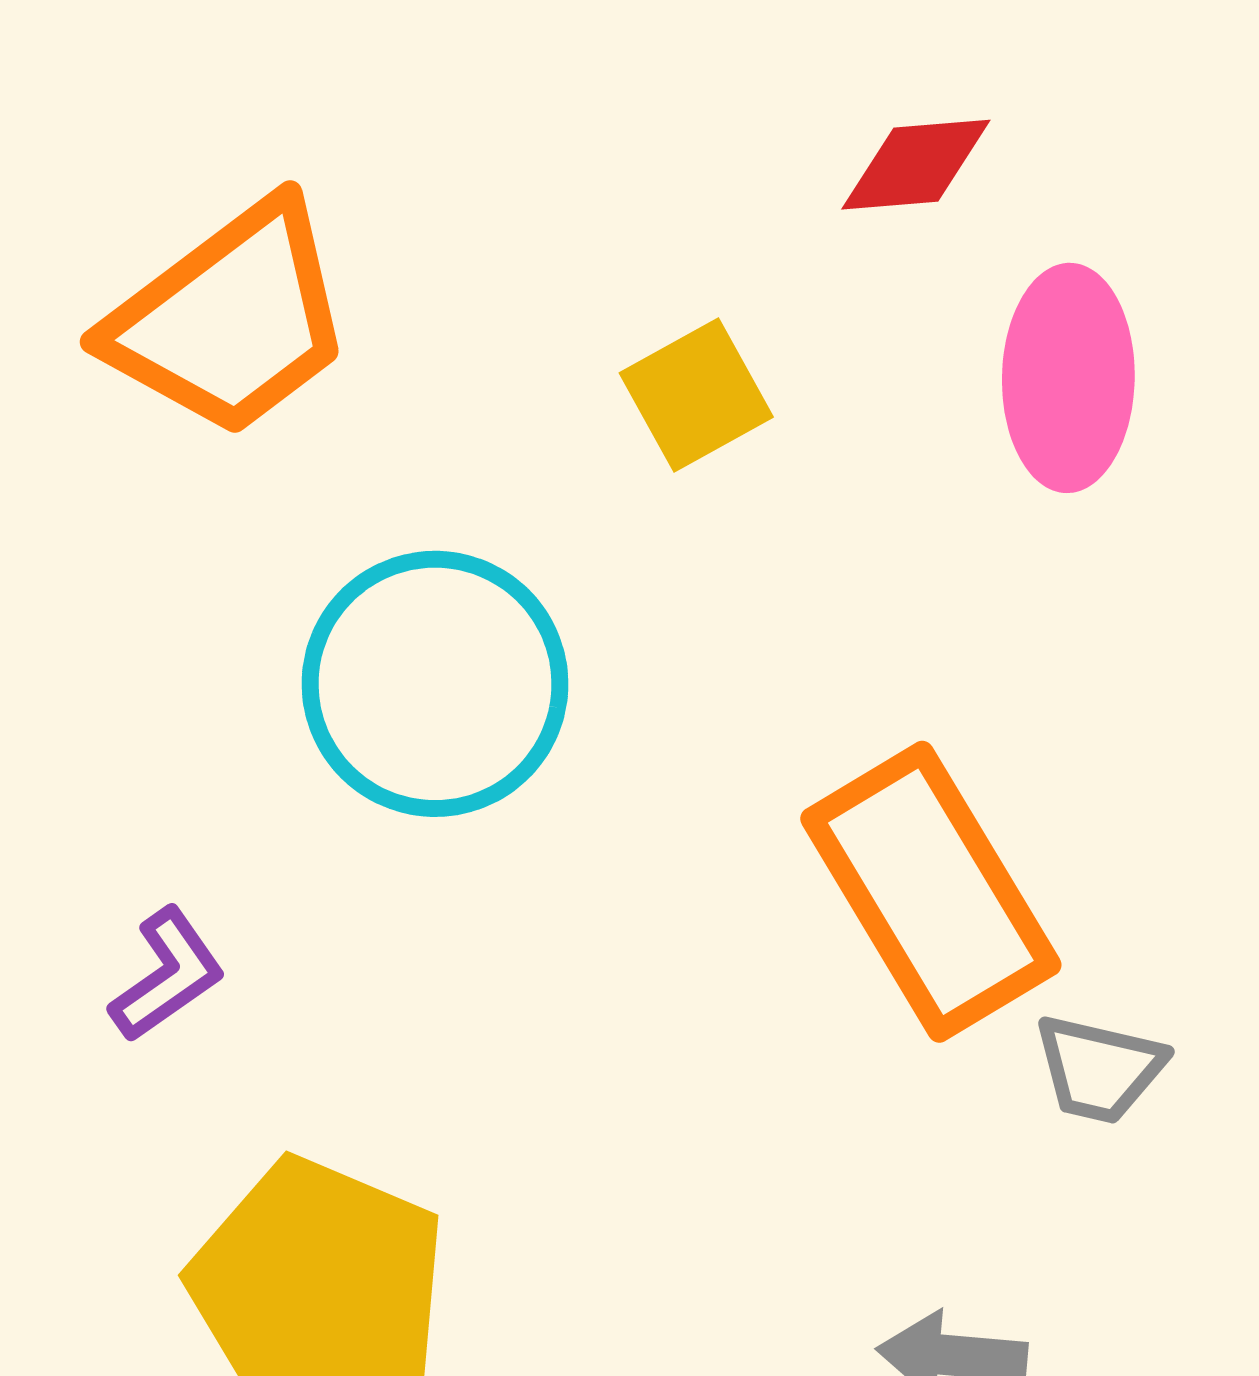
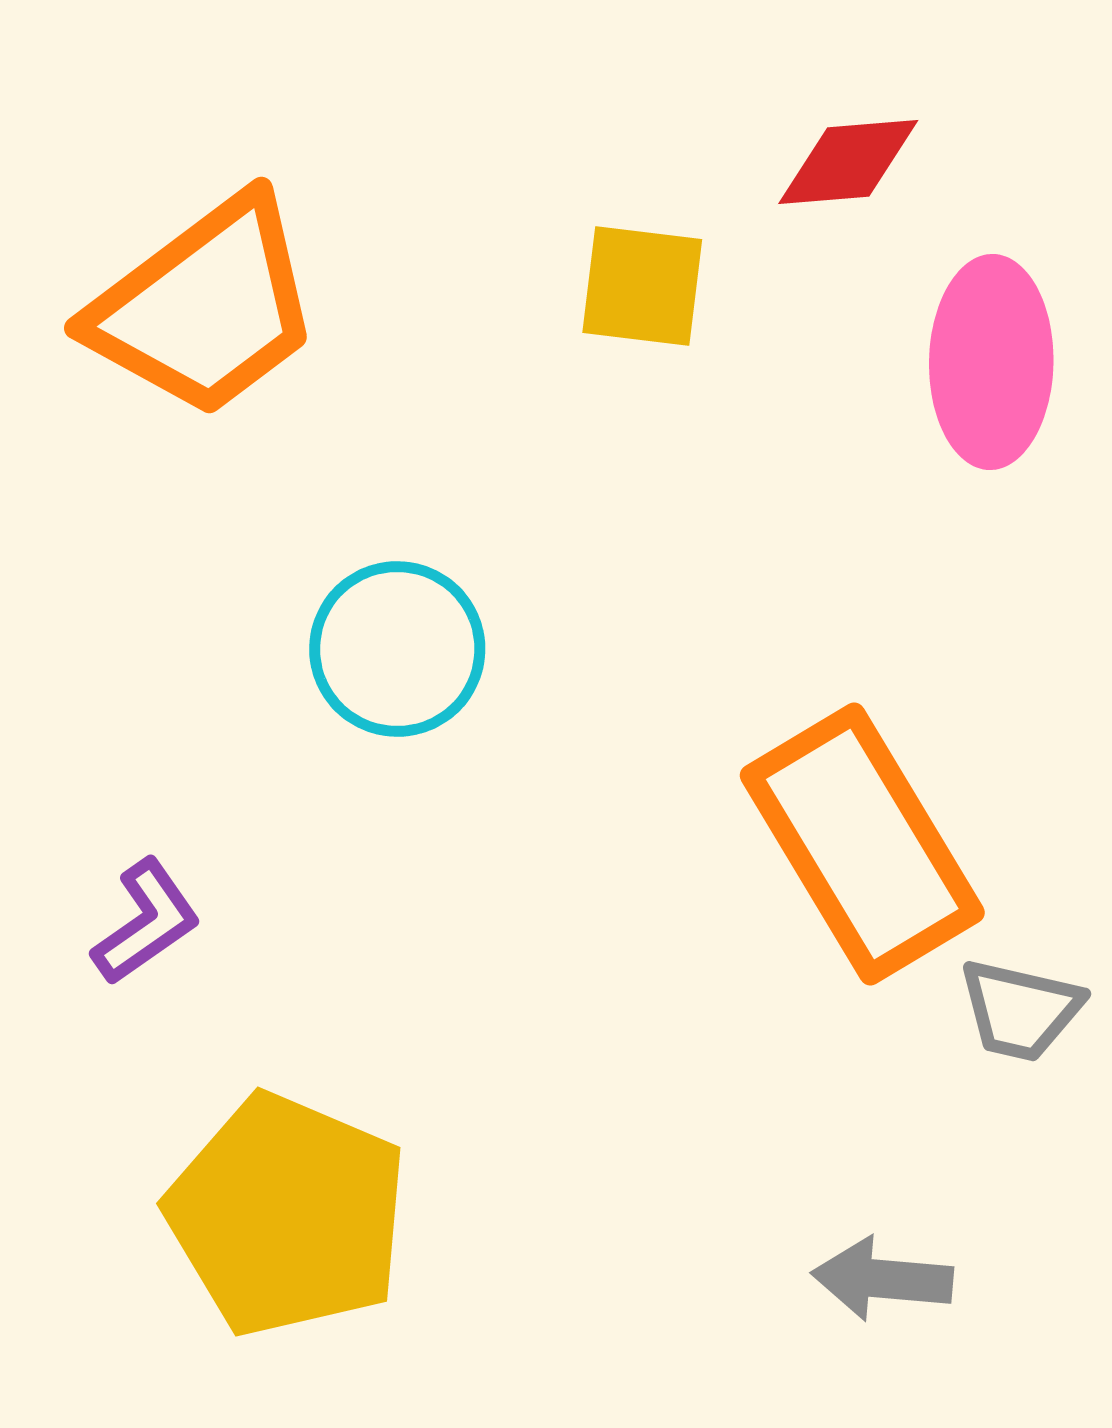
yellow square: (696, 395) -> (642, 286), moved, turned 36
cyan circle: (435, 684) -> (397, 649), size x0.7

